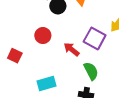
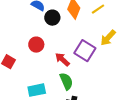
green semicircle: (91, 71) -> (66, 81), moved

